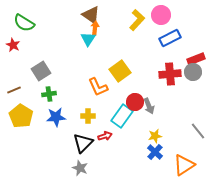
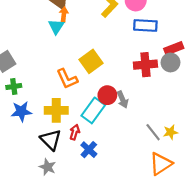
blue rectangle: (170, 38) -> (145, 25), turned 30
yellow cross: (88, 116) -> (56, 110), size x1.5
gray line: (198, 131) -> (153, 132), moved
red arrow: (105, 136) -> (75, 132), turned -56
yellow star: (155, 136) -> (171, 132), moved
black triangle: (83, 143) -> (51, 140), turned -30
blue cross: (155, 152) -> (89, 150), moved

